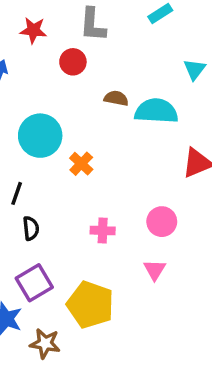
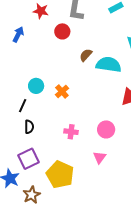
brown semicircle: (116, 98) -> (86, 55), turned -64
cyan circle: (40, 136) -> (36, 86), moved, size x0.6
brown star: (45, 343) -> (32, 195), turned 30

